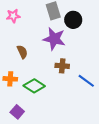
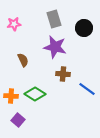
black circle: (73, 20) -> (84, 28), moved
orange cross: (10, 79) -> (11, 96), moved

